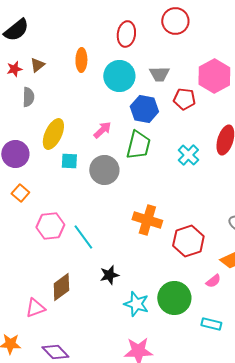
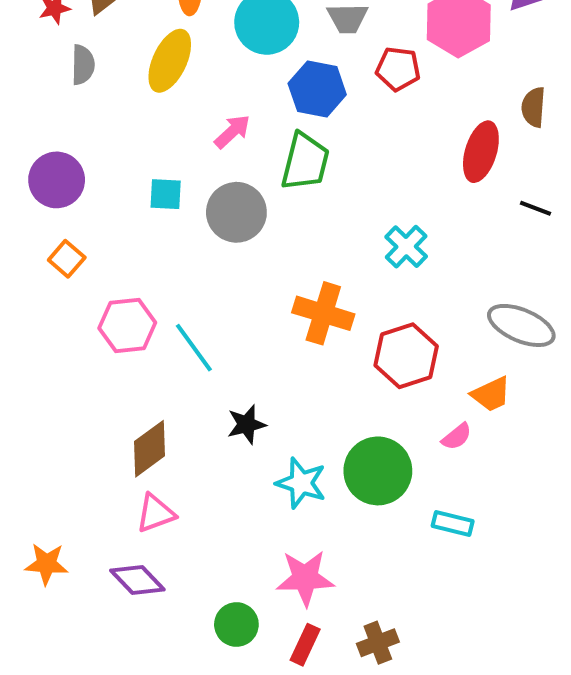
yellow ellipse: (53, 134) -> (170, 61), moved
cyan cross: (188, 155) -> (406, 247), moved
pink triangle: (35, 308) -> (156, 513), moved

